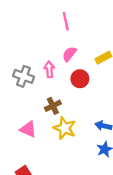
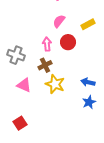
pink arrow: (49, 69) -> (47, 44), moved
gray cross: (23, 76) -> (16, 55), moved

